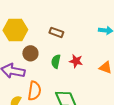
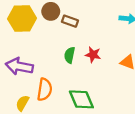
brown circle: (30, 53) -> (51, 11), moved

